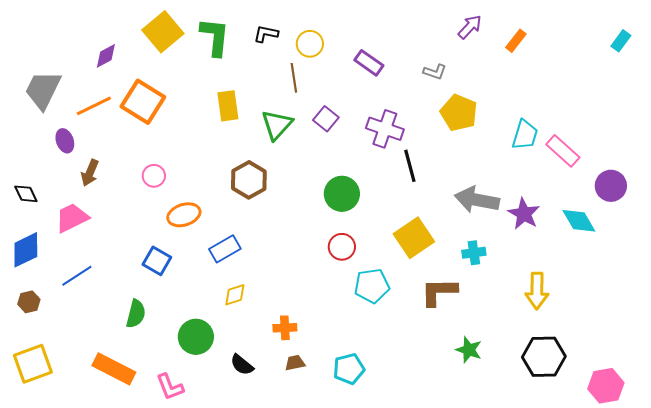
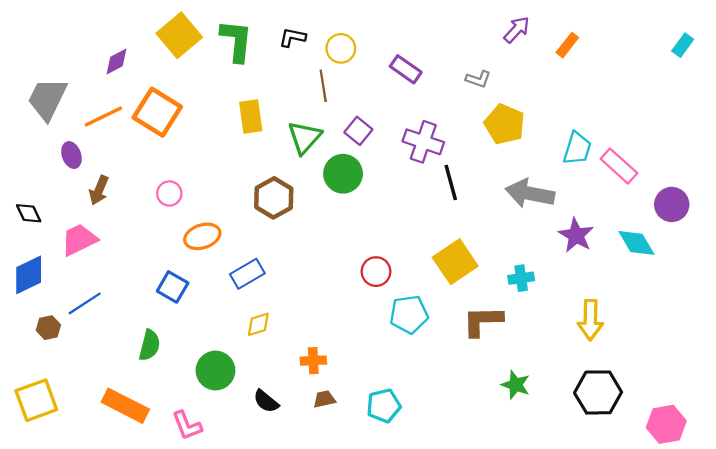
green circle: (342, 194) -> (343, 174), moved
gray arrow: (477, 200) -> (530, 193), moved
brown hexagon: (29, 302) -> (48, 328), moved

